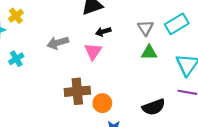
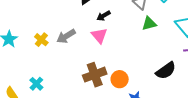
yellow cross: (16, 16) -> (41, 40), moved
cyan cross: (16, 59) -> (36, 84), moved

